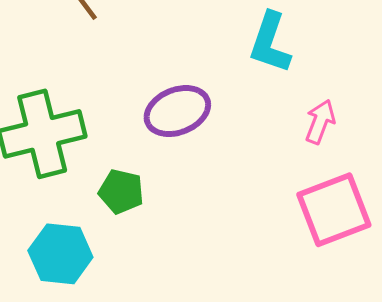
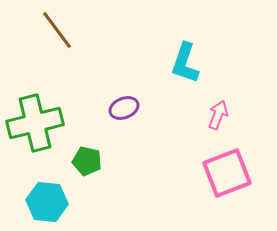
purple ellipse: (177, 111) -> (124, 108), size x0.7

